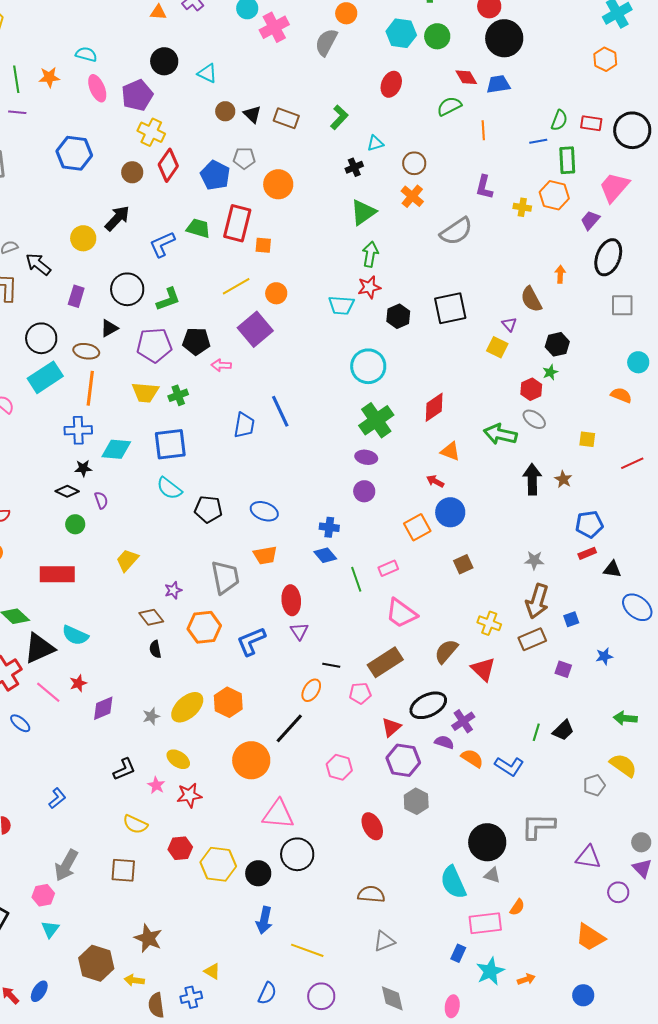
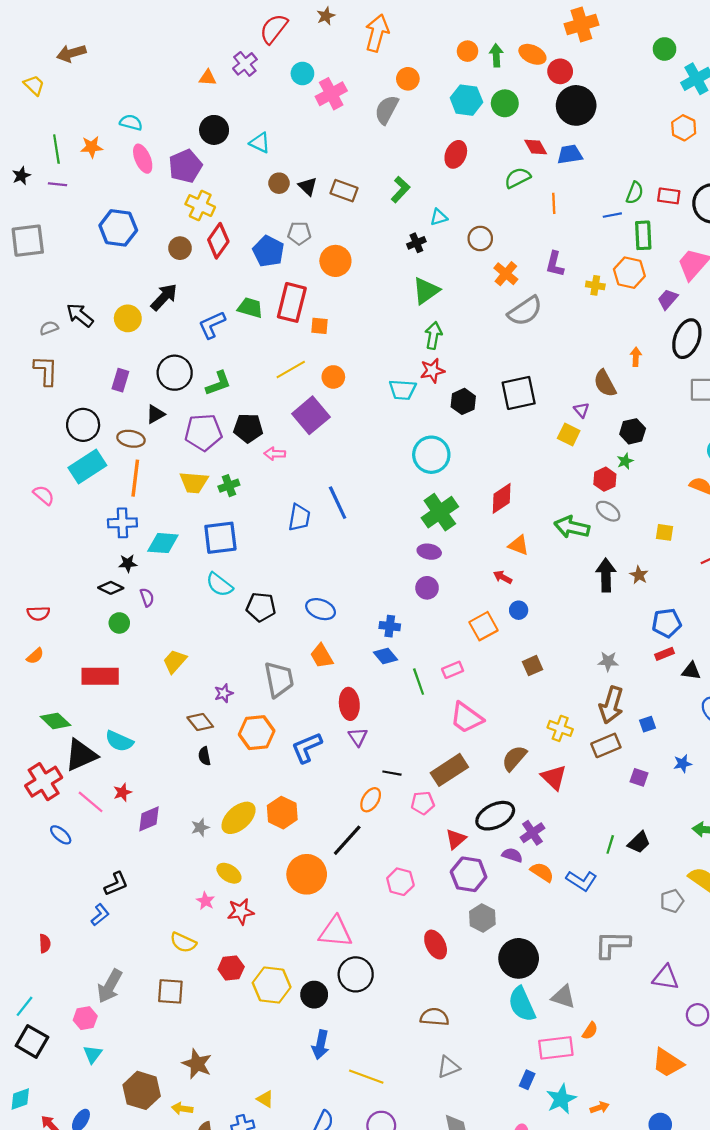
orange cross: (412, 196) -> (506, 274), moved
black arrow: (38, 264) -> (80, 315), moved
blue circle: (450, 512) -> (519, 610), size x0.6
orange trapezoid: (265, 555) -> (322, 656), turned 70
black L-shape: (124, 769) -> (116, 884), moved
black circle: (487, 842) -> (519, 958), moved
gray triangle: (492, 875) -> (563, 997), size x1.4

